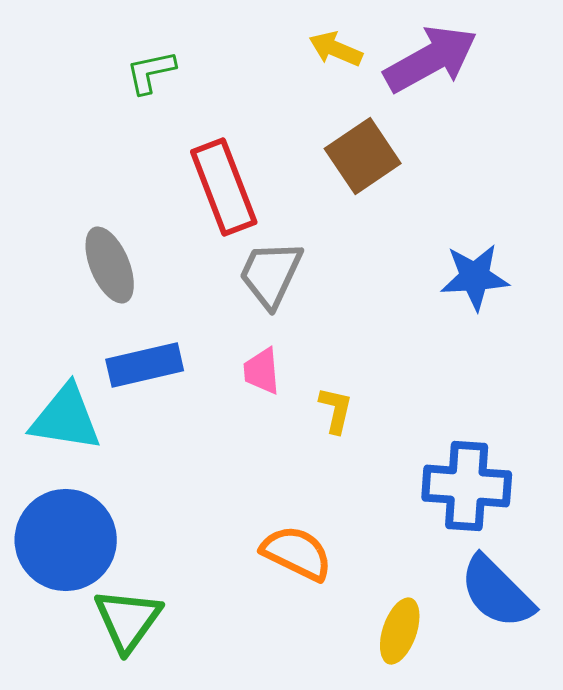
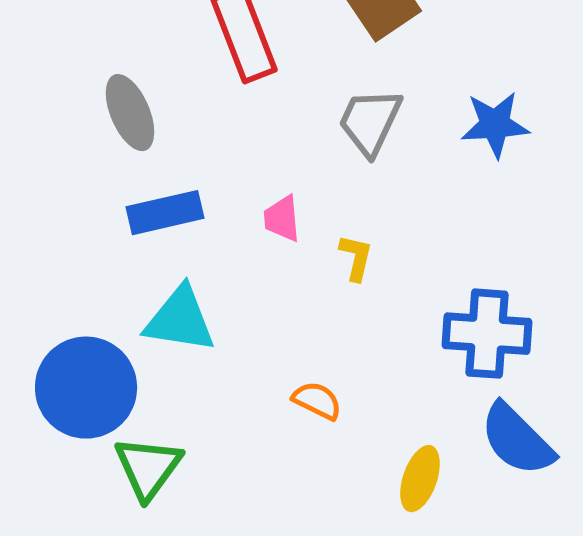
gray trapezoid: (271, 274) -> (370, 122), moved
cyan triangle: (66, 418) -> (180, 320), moved
orange semicircle: (297, 553) -> (317, 401), size x0.7

